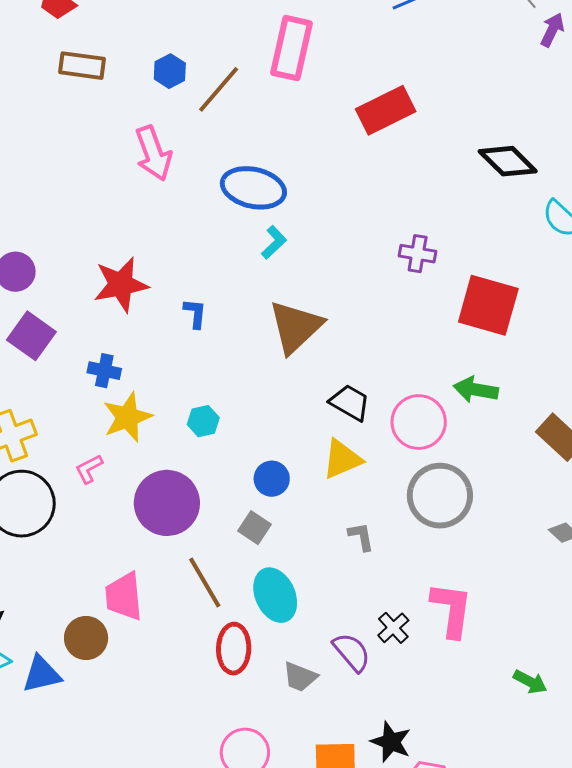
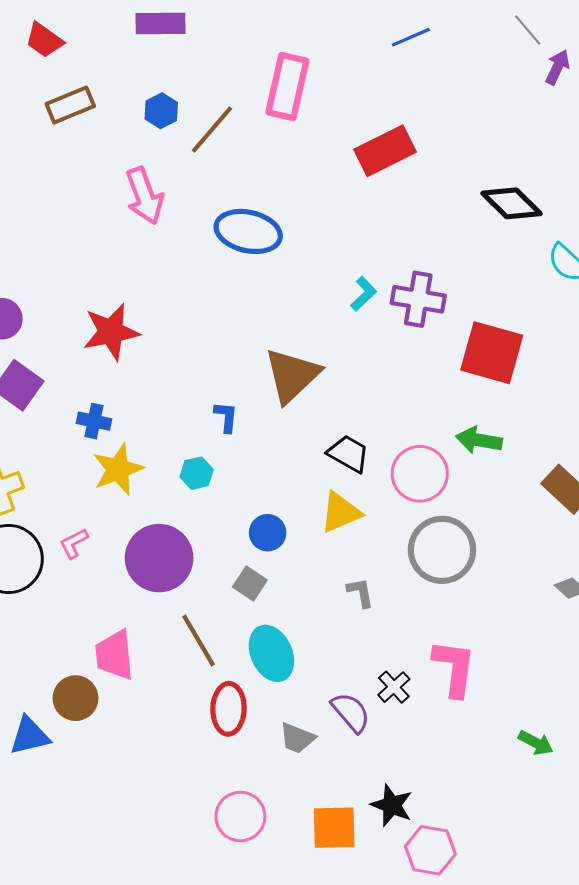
brown rectangle: (82, 66) -> (70, 105), turned -30
cyan L-shape: (274, 242) -> (364, 294), moved
purple cross: (418, 254) -> (418, 299), size x1.4
blue L-shape: (195, 313) -> (226, 417), moved
pink L-shape: (89, 469) -> (74, 543), moved

